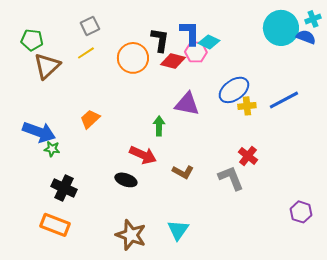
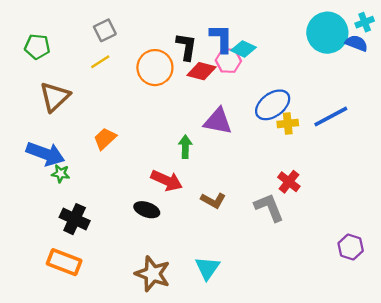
brown triangle: (47, 66) -> (55, 97), moved

